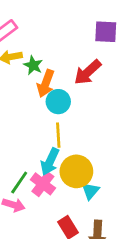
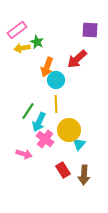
green star: (33, 65) -> (37, 42), moved
cyan arrow: (50, 162) -> (39, 122), moved
green line: (19, 183) -> (28, 111), moved

